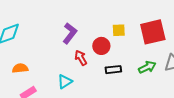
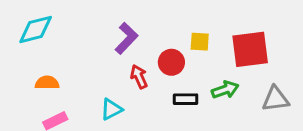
green arrow: (147, 67) -> (225, 90), moved

